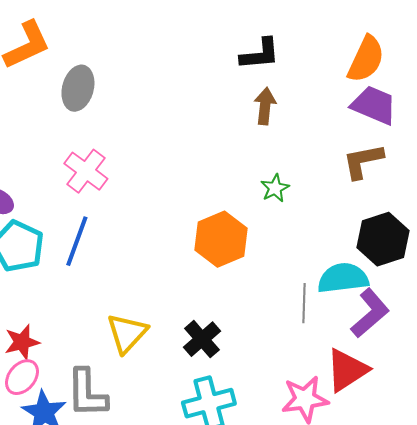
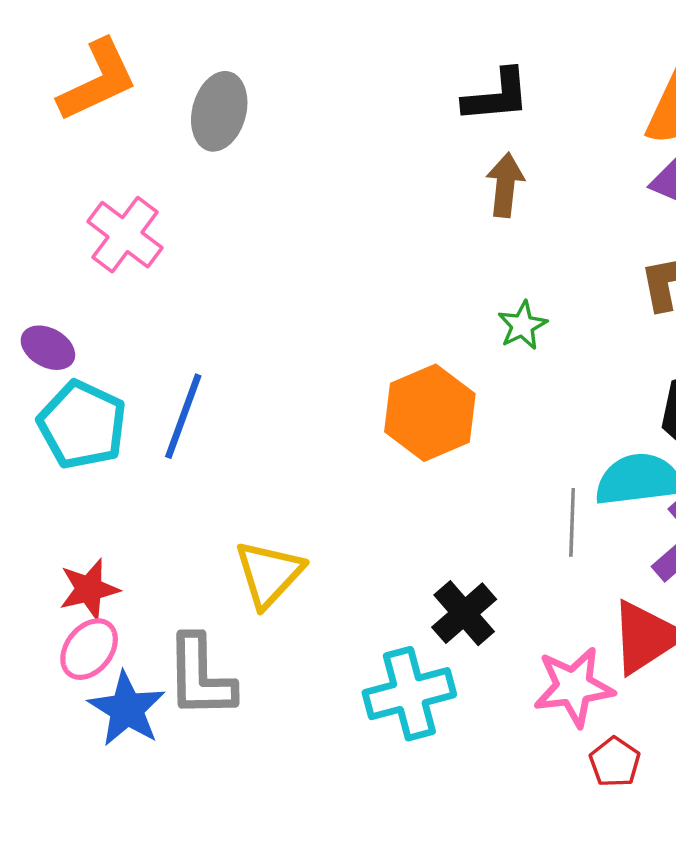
gray ellipse: (78, 88) -> (219, 111), moved
pink cross: (86, 171) -> (125, 235), moved
black cross: (202, 339) -> (464, 613), moved

